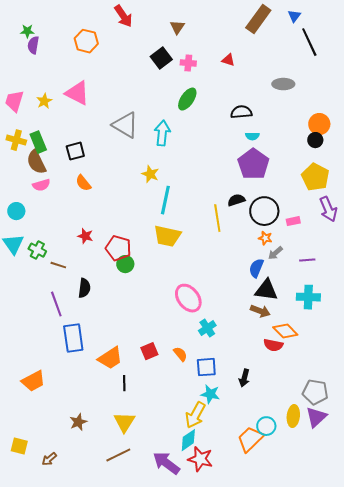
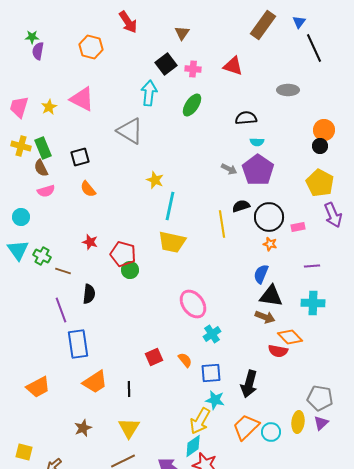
red triangle: (228, 60) -> (233, 66), size x1.5
cyan arrow: (162, 133) -> (149, 93), moved
brown semicircle: (36, 162) -> (41, 168), size x0.7
gray arrow: (275, 253) -> (229, 169), moved, turned -112
orange trapezoid: (110, 358) -> (95, 382), moved
black arrow: (244, 378) -> (249, 384), size x1.5
purple triangle: (316, 417) -> (321, 423), size x0.7
orange trapezoid: (250, 439) -> (246, 427), moved

